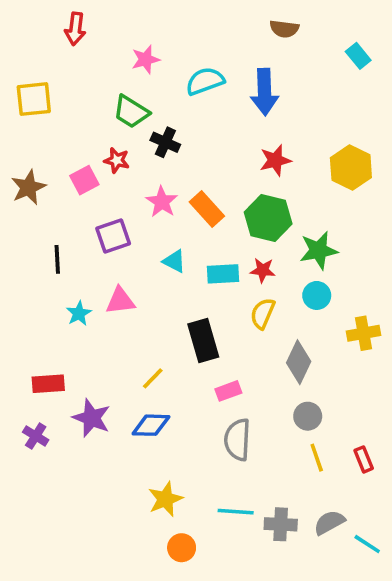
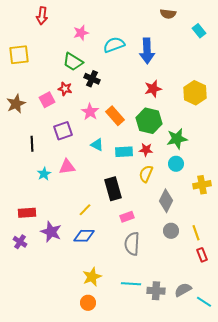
brown semicircle: (284, 29) -> (168, 14), moved
yellow line: (317, 458) -> (196, 233), moved
orange circle: (182, 548) -> (88, 303), moved

